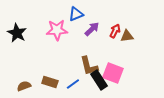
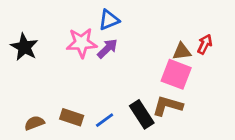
purple arrow: (92, 29) -> (107, 49), moved
red arrow: (115, 31) -> (205, 44), moved
brown L-shape: (89, 66) -> (168, 106), moved, turned 120
pink square: (113, 73) -> (176, 74), moved

